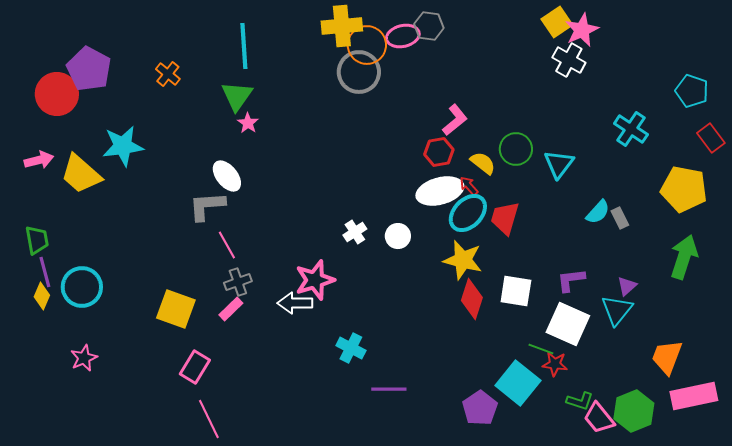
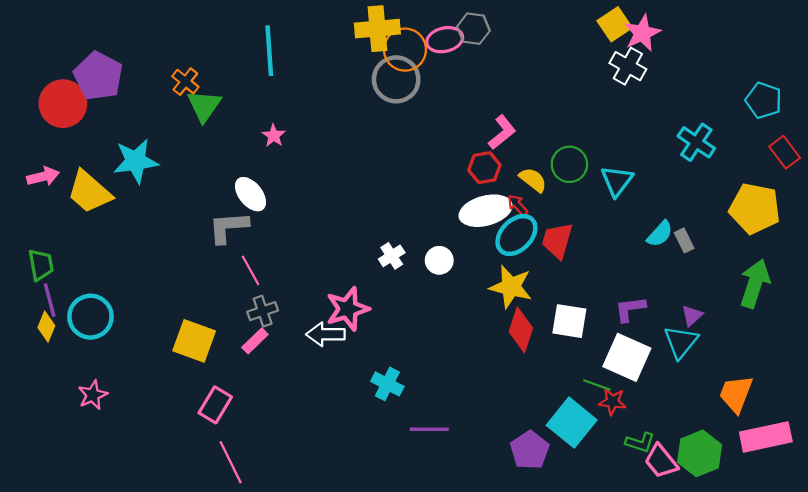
green triangle: (237, 96) -> (204, 106), moved

